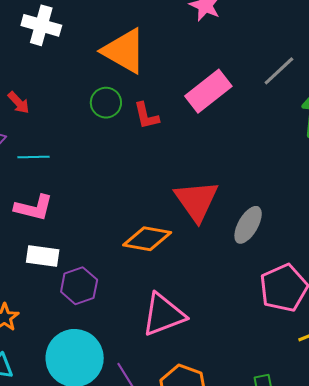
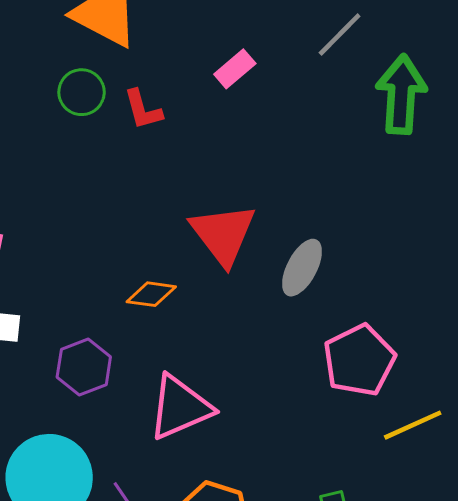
pink rectangle: (208, 91) -> (235, 69), size x0.6
orange diamond: (147, 239) -> (151, 294), size x0.7
purple hexagon: (79, 286) -> (84, 367), moved

